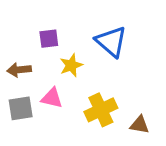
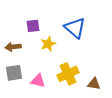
pink triangle: (52, 98) -> (38, 81), moved

